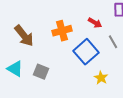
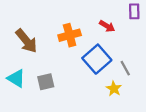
gray line: (113, 42) -> (125, 68), moved
gray square: (41, 72) -> (46, 82), turned -35

